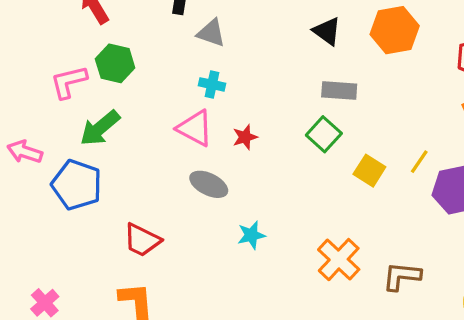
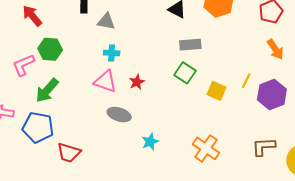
red trapezoid: (142, 240) -> (69, 153), moved
brown L-shape: (402, 276) -> (264, 147), moved

